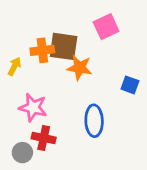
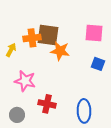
pink square: (106, 27) -> (94, 33), moved, turned 30
blue ellipse: (94, 121) -> (84, 111), moved
red cross: (44, 138) -> (47, 104), moved

